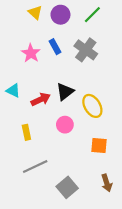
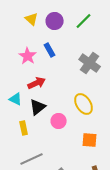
gray cross: (86, 50) -> (90, 63), moved
cyan triangle: (13, 91) -> (16, 99), moved
black triangle: (65, 92) -> (38, 107), moved
red arrow: (41, 99) -> (37, 83), moved

